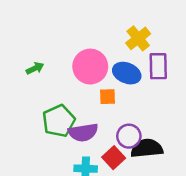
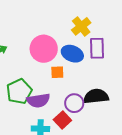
black semicircle: (147, 148) -> (96, 96), moved

